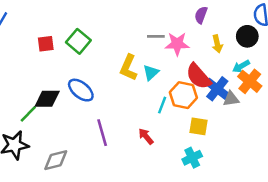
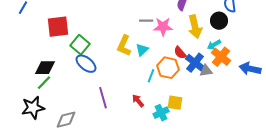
green square: (78, 41) -> (80, 45), moved
red square: (46, 44) -> (58, 27), size x1.6
yellow arrow: (217, 44) -> (195, 27), size x1.6
red semicircle: (198, 76) -> (180, 53), size x0.6
black diamond: (47, 99) -> (45, 68), moved
yellow square: (198, 126) -> (175, 103), moved
cyan cross: (192, 158) -> (161, 113), moved

